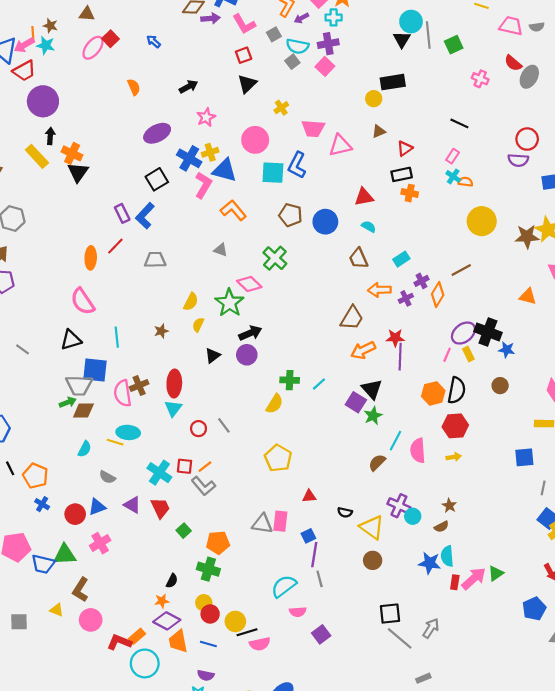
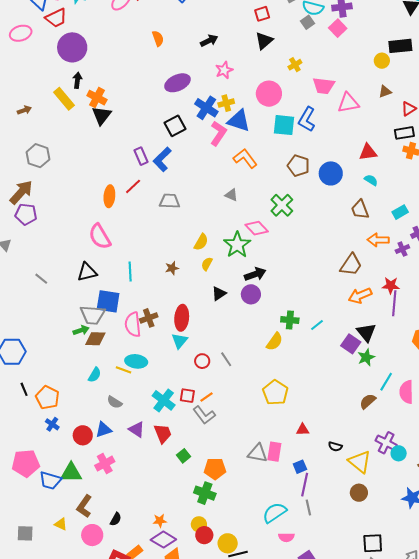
black semicircle: (172, 581) -> (116, 519), moved

